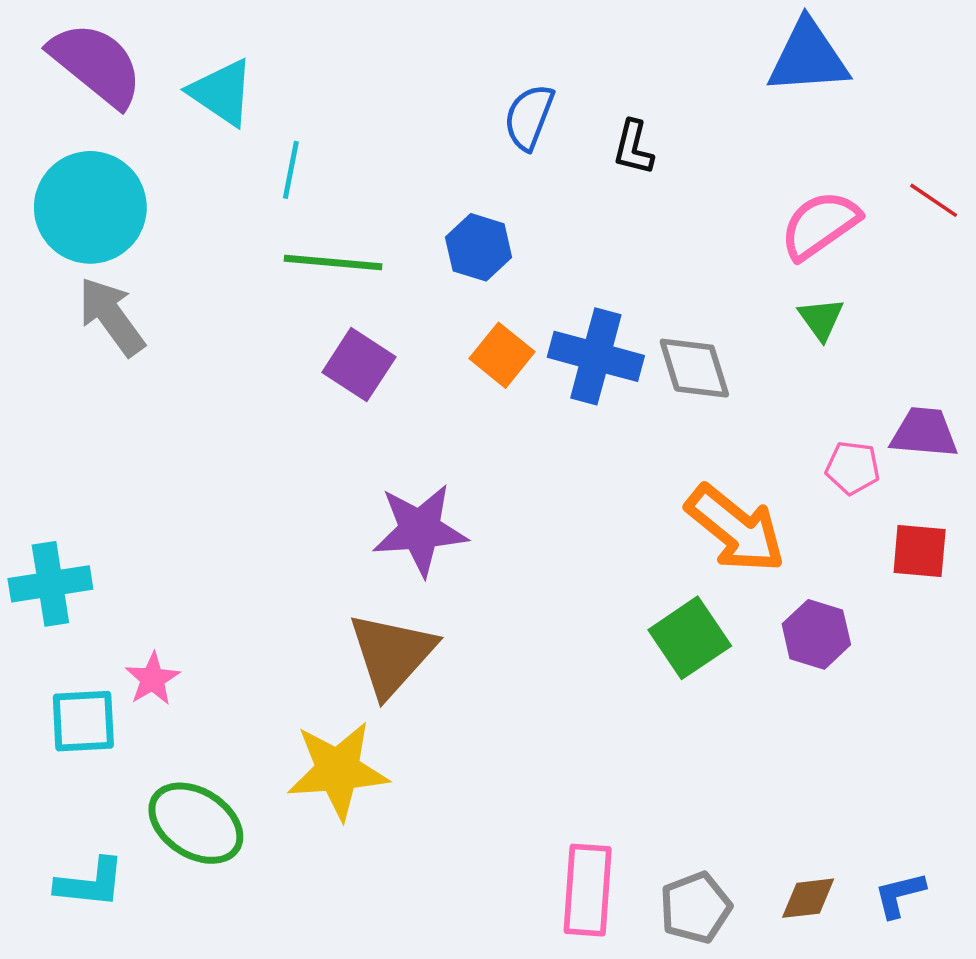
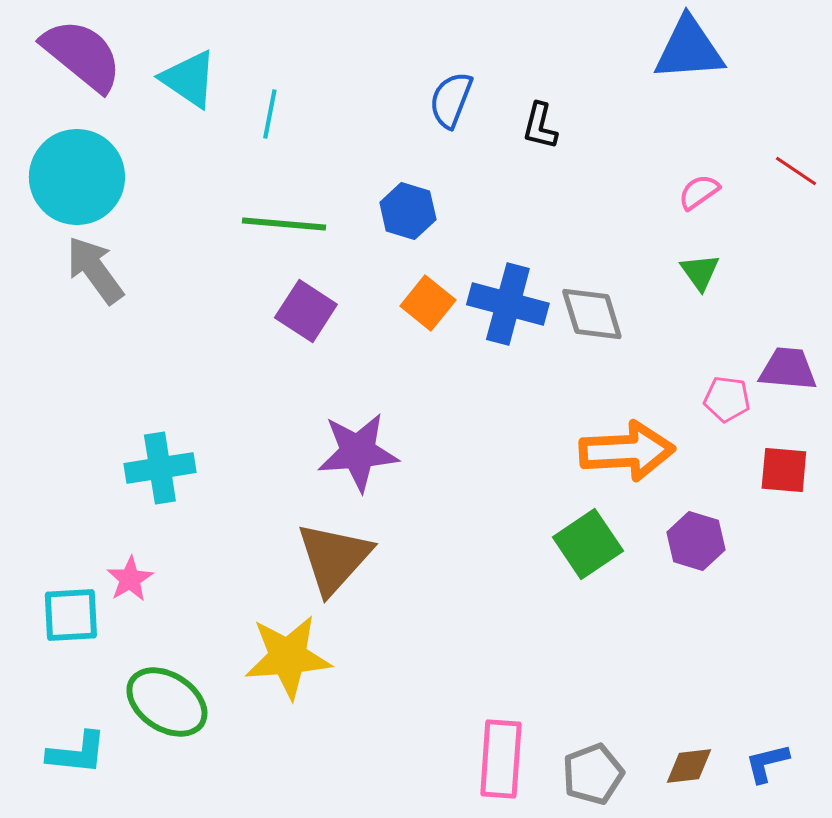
cyan line: (291, 170) -> (270, 114), moved
pink semicircle: (820, 225) -> (699, 192), size x0.6
orange arrow: (735, 529) -> (627, 451), turned -42
cyan cross: (50, 584) -> (160, 468), moved

